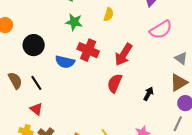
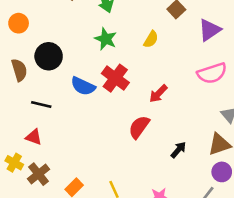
red arrow: (124, 54) -> (158, 94), size x0.7
brown semicircle: (15, 80) -> (19, 70), moved
black line: (36, 83) -> (41, 104), turned -56
red triangle: (36, 109) -> (34, 137), turned -32

